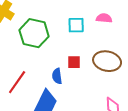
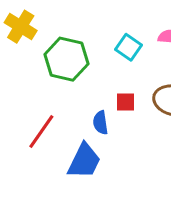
cyan square: (76, 25) -> (128, 47), turned 36

